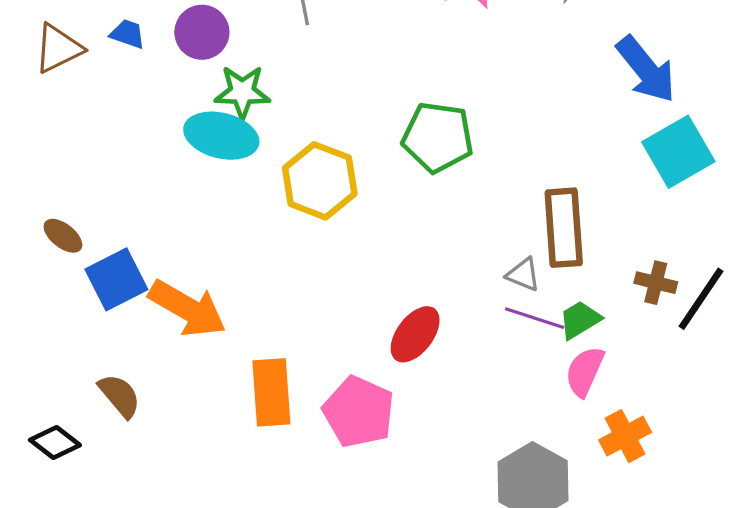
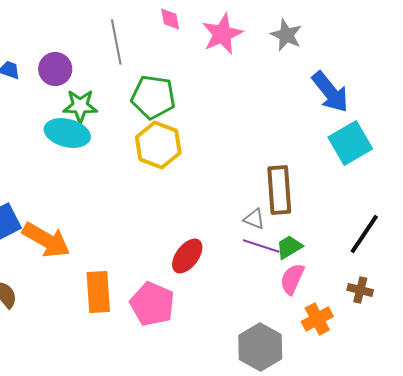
green pentagon: (438, 137) -> (153, 97), moved
yellow hexagon: (320, 181) -> (158, 145), moved
brown cross: (656, 283) -> (360, 290), moved

